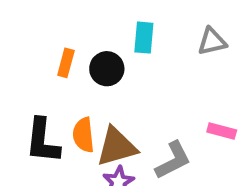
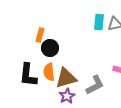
cyan rectangle: (144, 38) -> (99, 22), moved
black circle: (107, 69) -> (50, 48), moved

